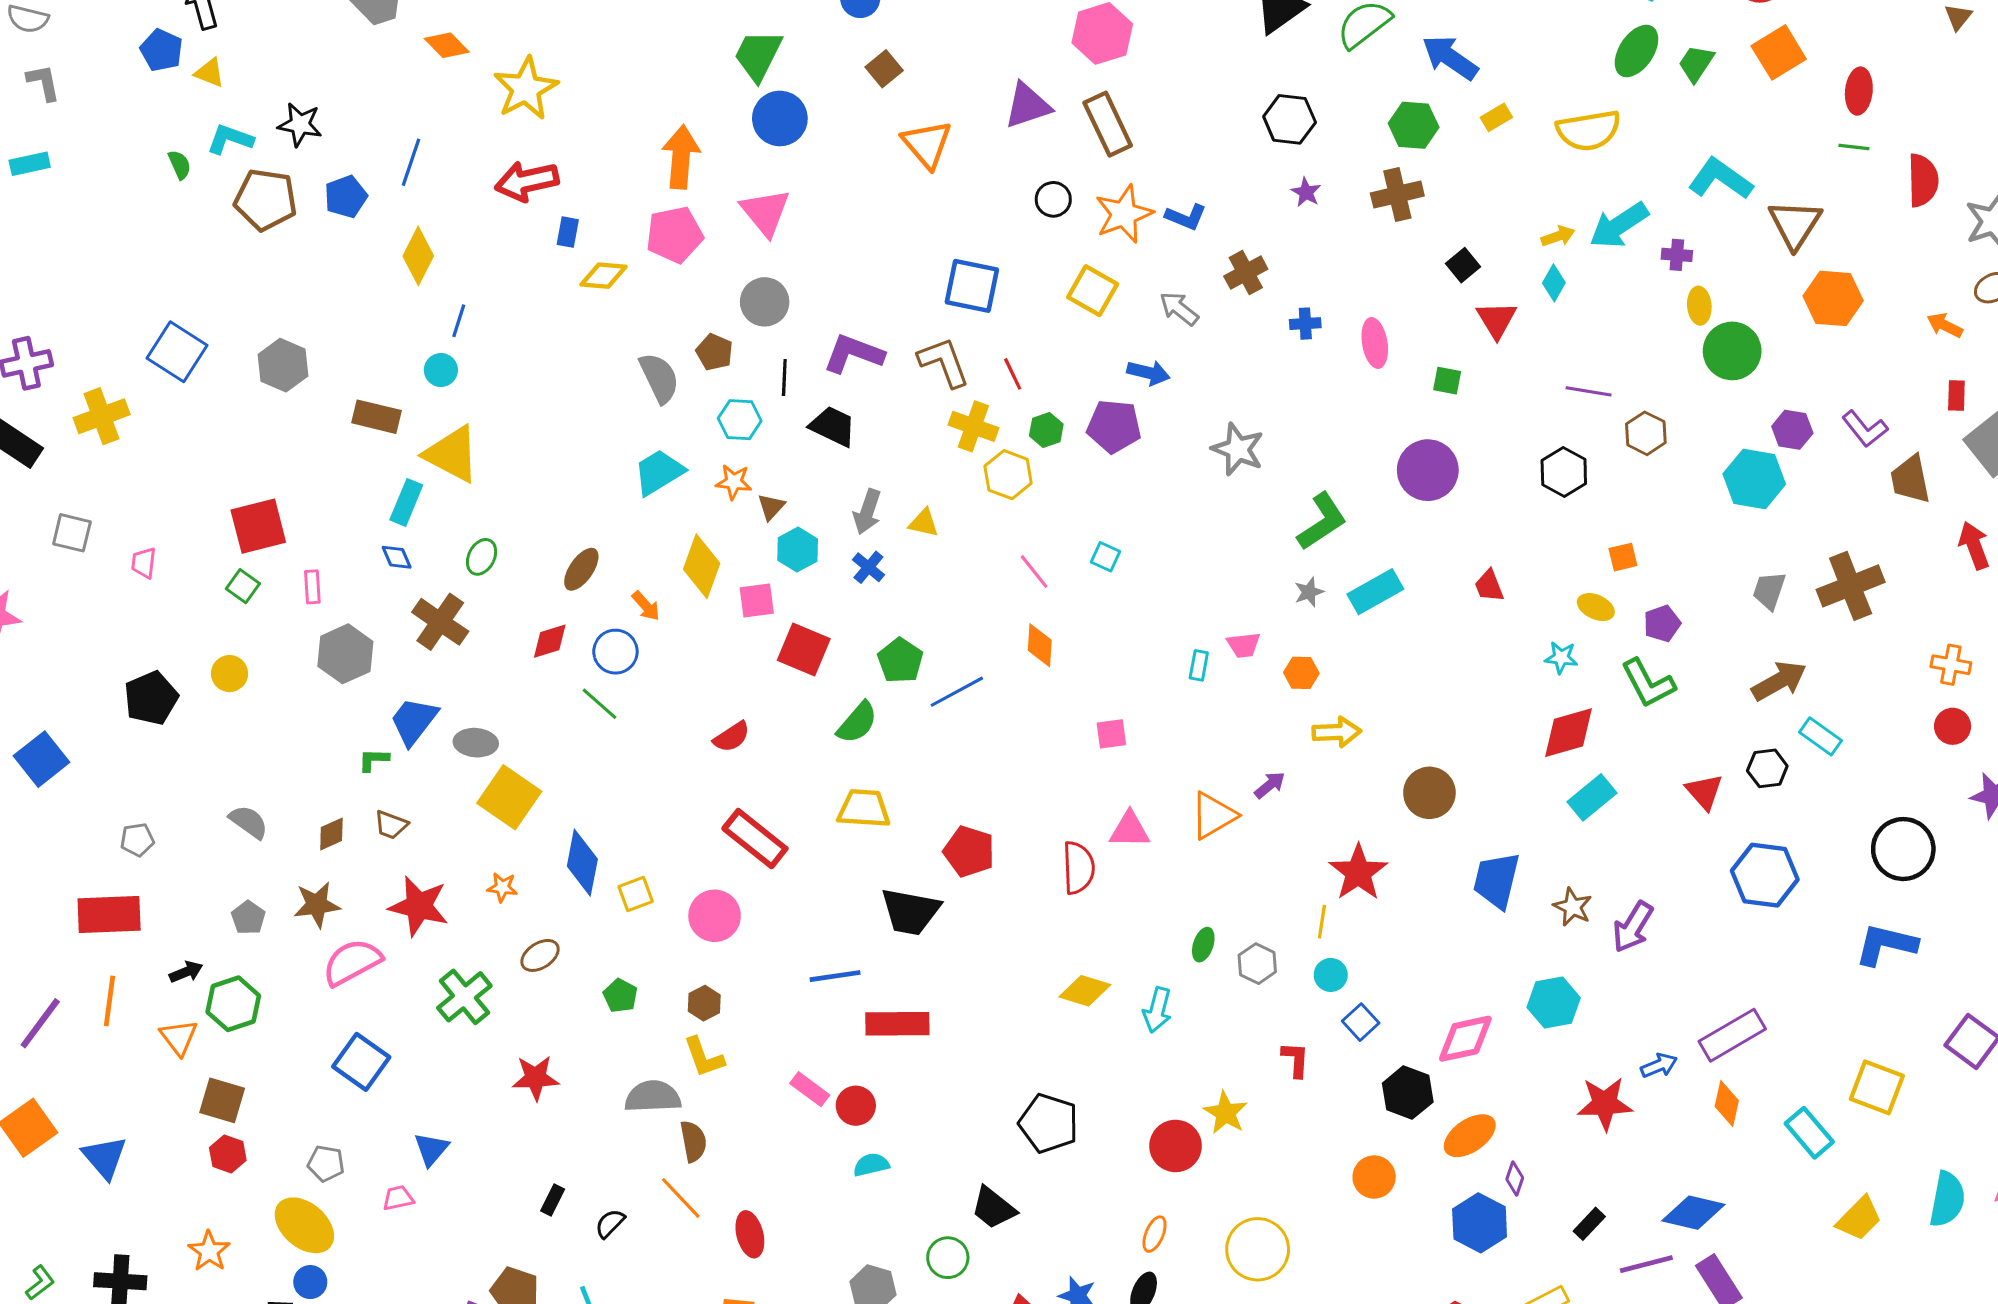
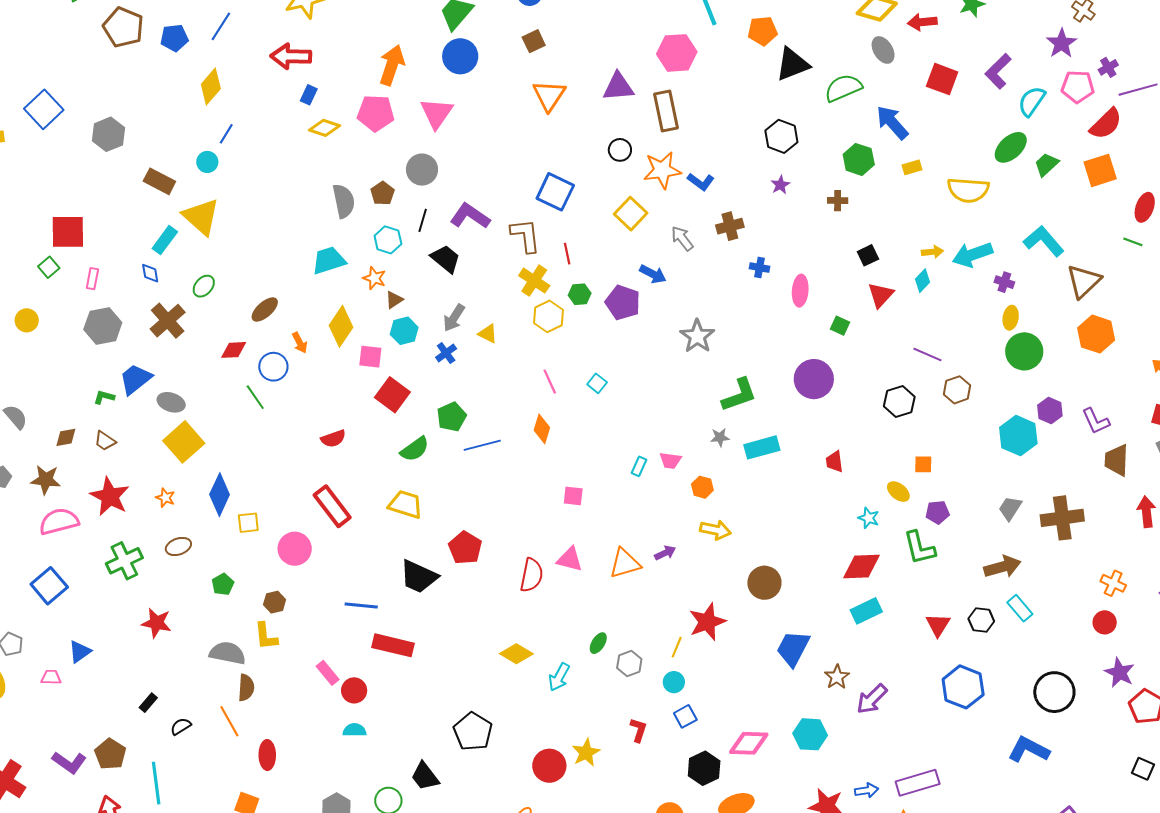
brown cross: (1397, 194) -> (838, 201), size x0.6

